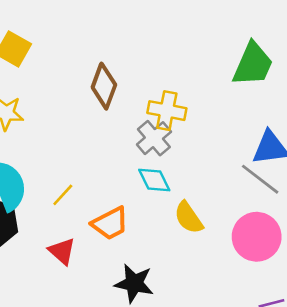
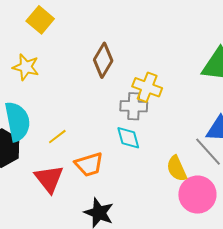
gray cross: (154, 138) -> (134, 106), turned 32
yellow semicircle: (188, 218) -> (177, 169), moved
red triangle: (62, 251) -> (49, 179), size x1.4

